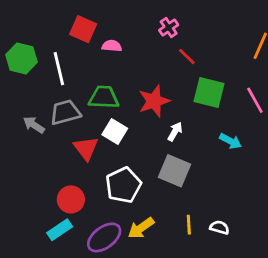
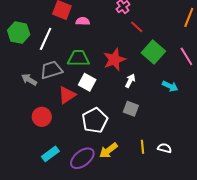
white line: (59, 69) -> (46, 39), turned 40
green square: (209, 92) -> (153, 52), turned 30
red triangle: (86, 148) -> (67, 95), turned 36
gray square: (175, 171) -> (131, 109), size x0.7
red circle: (71, 199) -> (42, 117), moved

